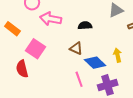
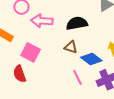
black semicircle: (85, 26) -> (77, 23), size x1.5

